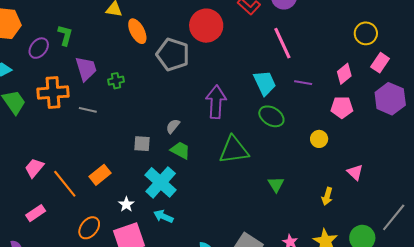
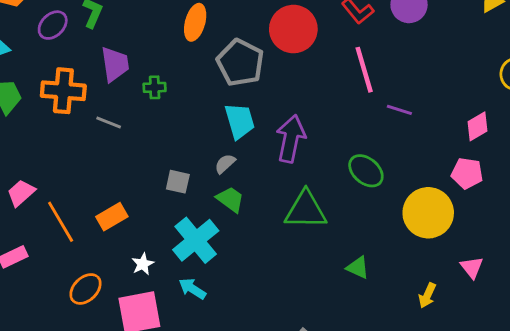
orange ellipse: (137, 31) -> (195, 22), turned 35
pink line: (282, 43) -> (364, 70), moved
cyan trapezoid: (265, 83) -> (240, 121), moved
purple line: (303, 83) -> (399, 110), moved
yellow circle: (319, 139) -> (428, 213), size x2.0
green triangle: (276, 184) -> (358, 268), turned -42

